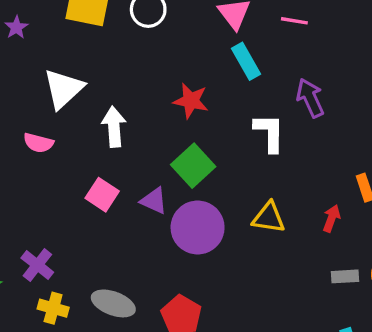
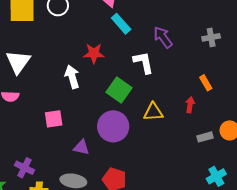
white arrow: (114, 127) -> (72, 77), moved
green square: (193, 166) -> (119, 90), moved
pink square: (102, 195) -> (54, 119), turned -30
purple triangle: (154, 201) -> (81, 147), moved

